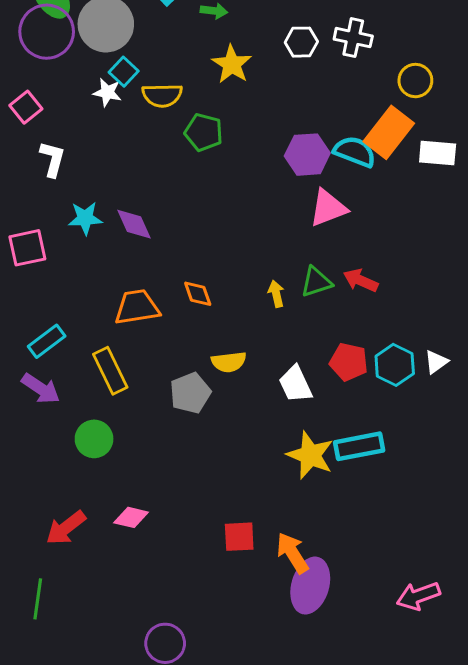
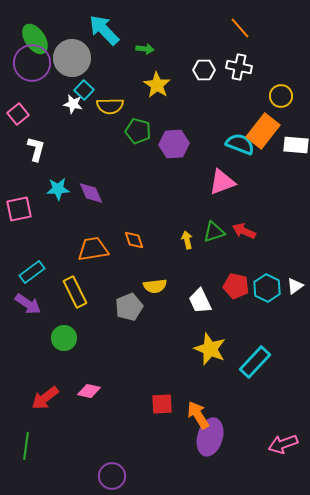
purple hexagon: (307, 155) -> (174, 144), moved
cyan rectangle: (359, 446) -> (255, 362), moved, turned -36

